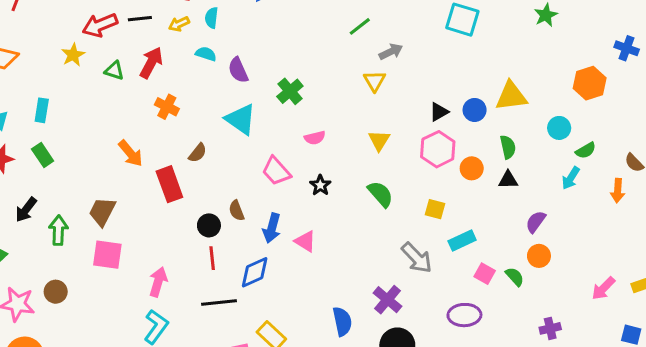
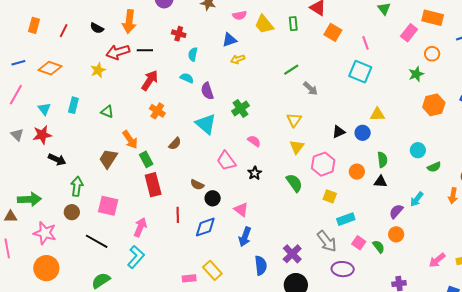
yellow arrow: (179, 24) -> (238, 59), moved
gray arrow: (391, 52) -> (310, 88), turned 63
green triangle: (114, 71) -> (107, 112), moved
yellow triangle: (375, 81) -> (294, 120), moved
orange hexagon: (590, 83) -> (434, 105), moved
yellow triangle: (511, 96) -> (377, 114), moved, size x0.7
pink semicircle: (315, 138) -> (254, 141), turned -136
pink hexagon: (438, 149) -> (323, 164), moved
green rectangle: (43, 155) -> (146, 159), moved
cyan arrow: (571, 178) -> (417, 199), moved
red rectangle: (169, 184) -> (153, 185), moved
black arrow: (26, 210) -> (57, 159), moved, turned -108
brown semicircle: (237, 211) -> (197, 185), turned -48
brown trapezoid: (102, 212) -> (108, 159), moved
black circle: (209, 225) -> (213, 198), moved
blue arrow: (272, 228) -> (245, 237), moved
gray arrow: (417, 258) -> (327, 241), moved
brown circle: (56, 292) -> (72, 212), moved
black line: (219, 303) -> (97, 241), moved, turned 30

